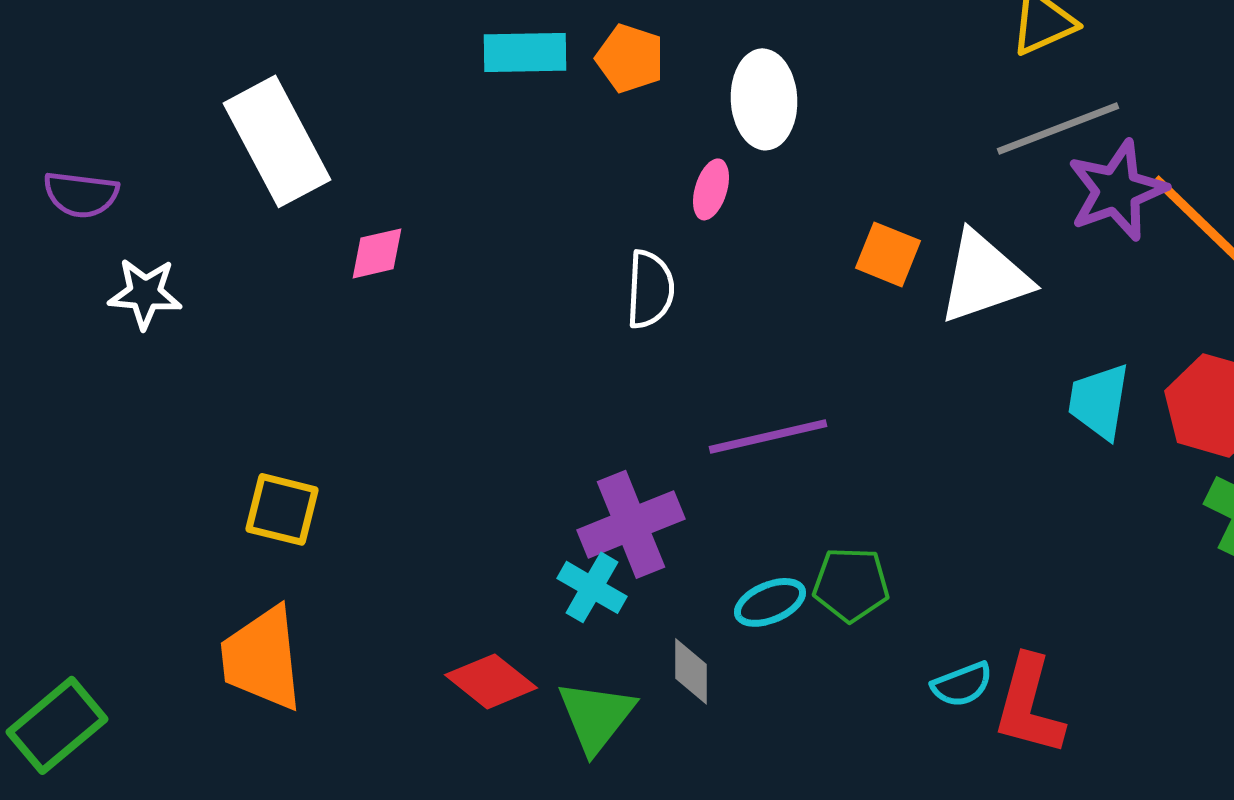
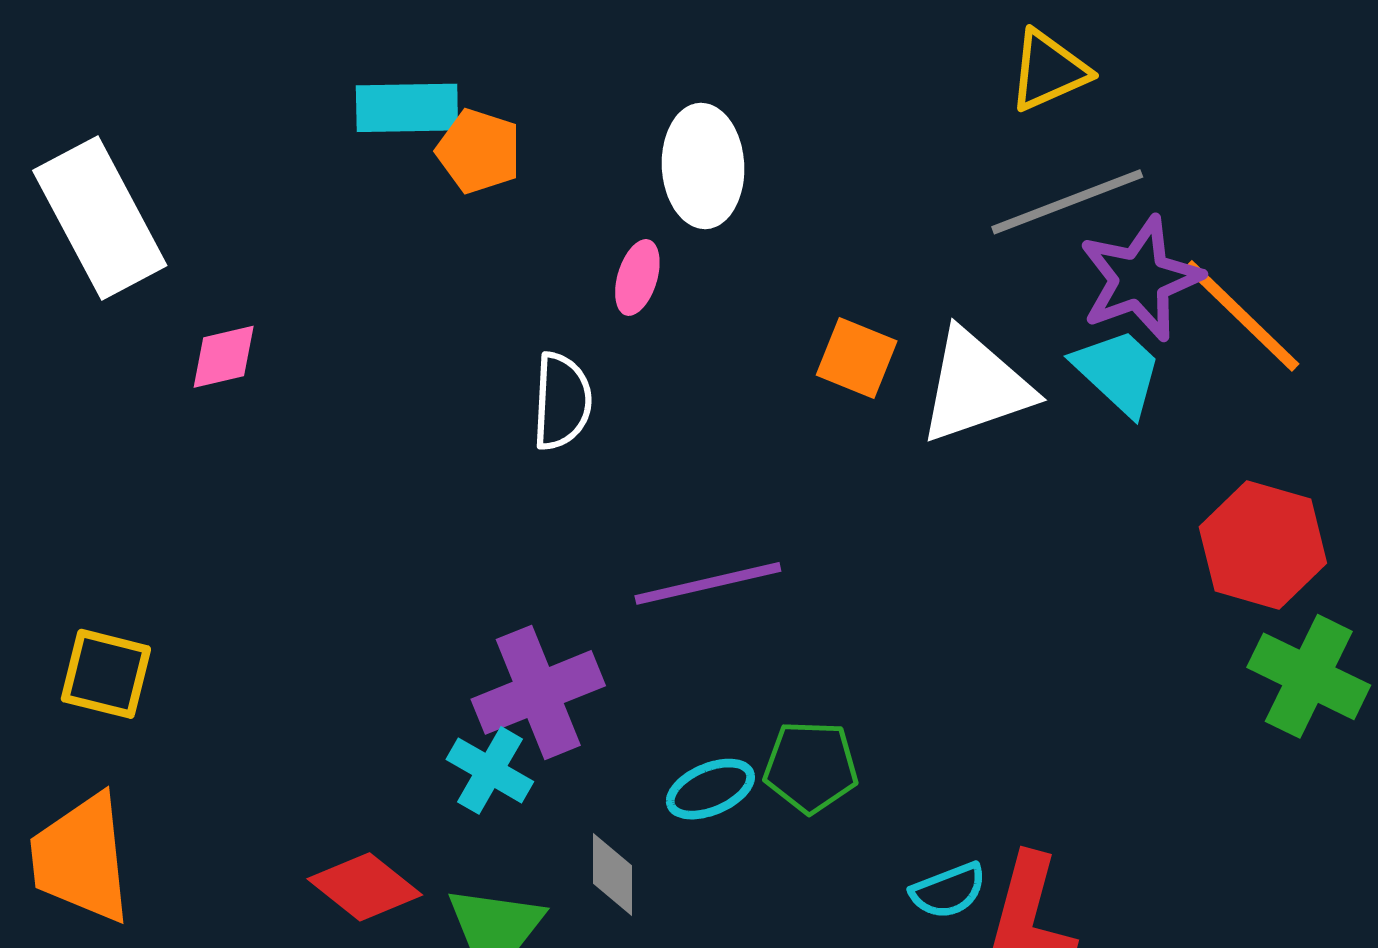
orange pentagon: (630, 58) -> (479, 151), moved
cyan trapezoid: (1099, 401) -> (1118, 372), moved, turned 124

